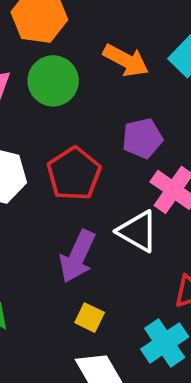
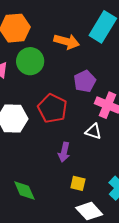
white triangle: (138, 231) -> (93, 132), size x0.7
purple arrow: (77, 256) -> (64, 152), size x0.7

